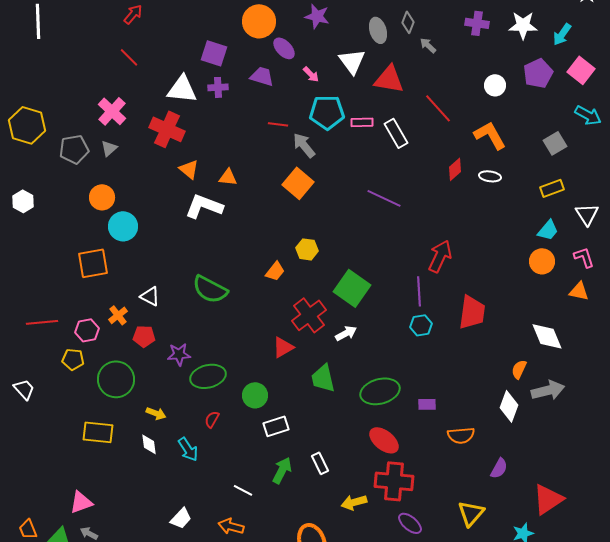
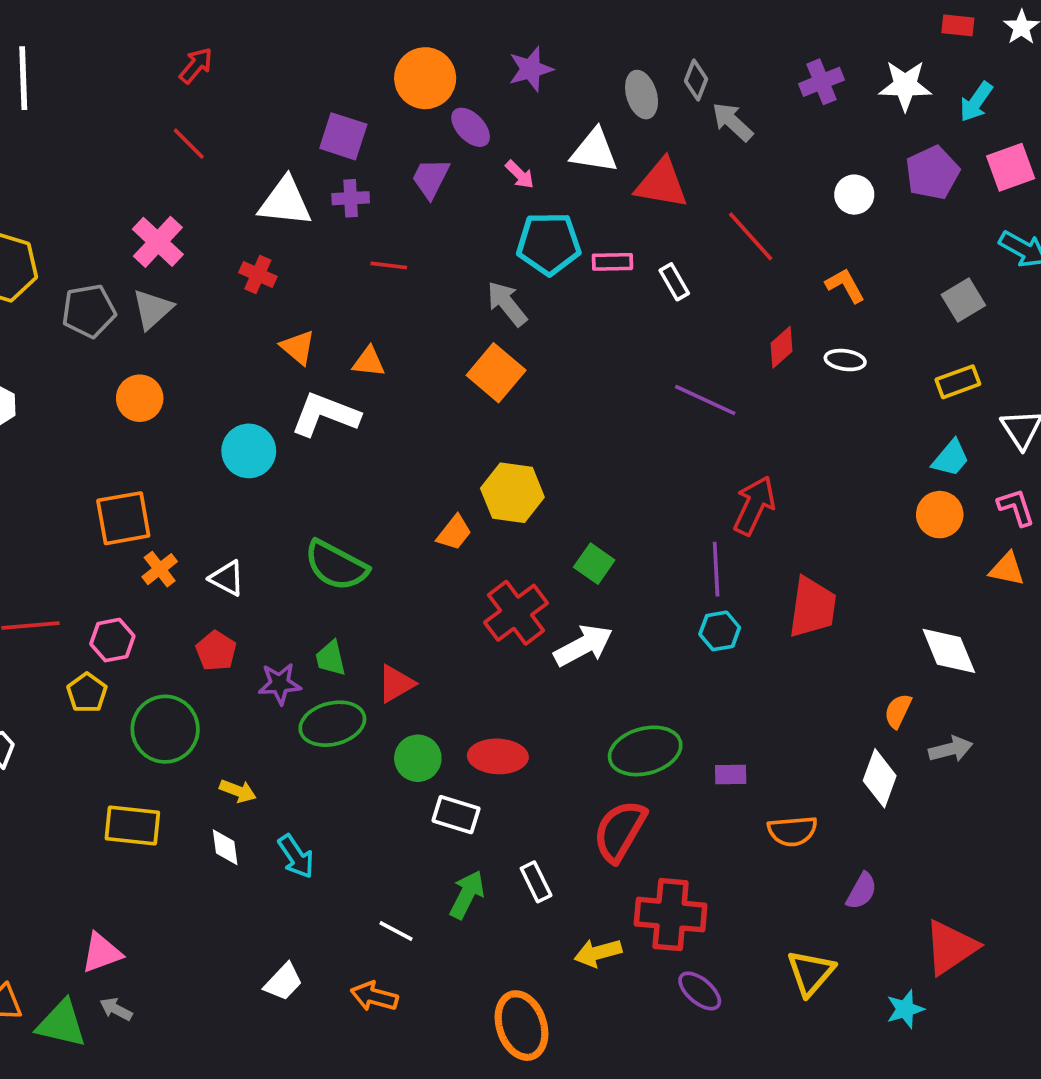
purple star: (317, 16) -> (531, 69), turned -30
purple cross: (477, 23) -> (822, 82), turned -30
gray arrow: (428, 45) -> (732, 122), size x1.4
white triangle: (352, 61) -> (594, 151), turned -44
pink square: (581, 70) -> (1011, 167), turned 32
purple trapezoid: (262, 76) -> (431, 178), turned -80
red line: (278, 124) -> (389, 265), moved
red cross: (167, 129) -> (258, 275), size x0.6
white rectangle: (396, 133) -> (674, 282), size x0.7
orange L-shape: (490, 135) -> (845, 285), size x0.7
gray triangle: (109, 148) -> (152, 309), size x1.4
purple line: (384, 198) -> (705, 400), moved
cyan circle: (123, 226) -> (249, 451), moved
yellow hexagon: (307, 249) -> (512, 493), size x1.5
green square: (352, 288) -> (594, 564), size x0.6
orange cross: (118, 315) -> (160, 569), moved
white arrow: (346, 333) -> (583, 645), size x1.5
red pentagon: (144, 336) -> (216, 651), turned 30
red triangle: (283, 347) -> (396, 684), moved
yellow pentagon: (73, 359) -> (87, 693), turned 30
green trapezoid: (323, 378) -> (331, 658), moved, size x0.7
gray arrow: (548, 390) -> (951, 749), size x0.7
red semicircle: (212, 419) -> (620, 831), moved, size x2.0
white rectangle: (276, 426) -> (456, 815), turned 35
red ellipse: (384, 440) -> (498, 756), moved, turned -36

